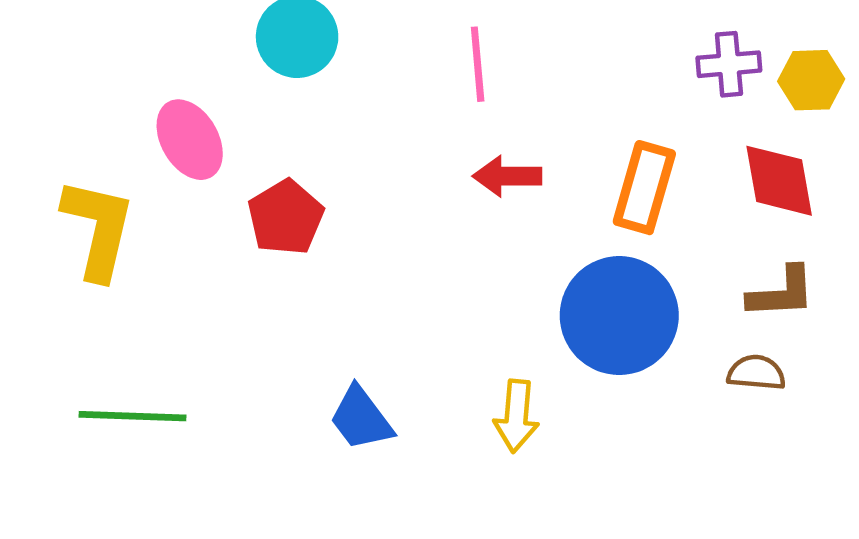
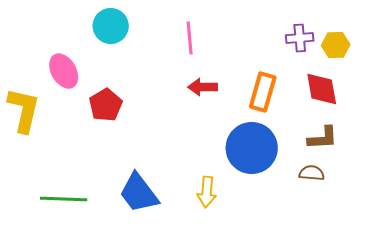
green line: (133, 416) -> (64, 199), moved
blue trapezoid: (361, 418) -> (139, 193), size x1.4

